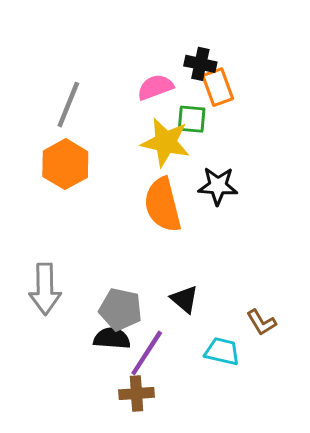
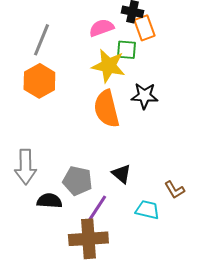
black semicircle: (112, 338) -> (49, 201), moved
brown cross: (137, 394) -> (88, 239), size x1.6

